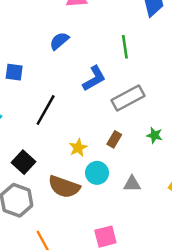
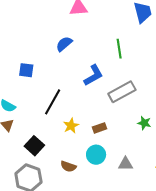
brown rectangle: (114, 139) -> (100, 128), moved, turned 40
yellow star: (78, 148) -> (71, 126), moved
brown semicircle: (64, 187) -> (68, 166), size x0.6

